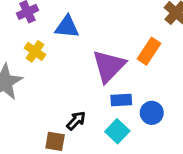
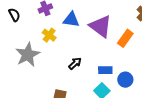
purple triangle: (109, 66) -> (101, 26), moved, turned -40
black arrow: (76, 121) -> (75, 63), moved

